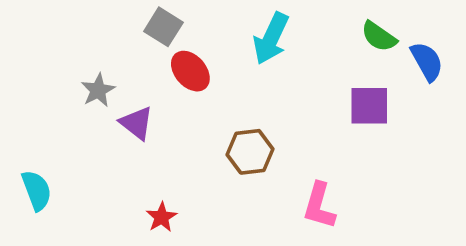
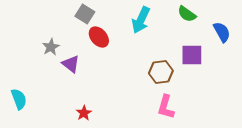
green semicircle: (379, 36) -> (187, 14), moved
brown hexagon: (250, 152) -> (161, 72), moved

